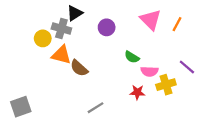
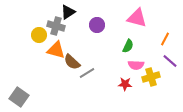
pink triangle: (151, 20) -> (137, 18), turned -30
orange line: (177, 24) -> (165, 39), moved
green semicircle: (132, 57) -> (128, 46), moved, turned -96
gray square: (21, 107) -> (19, 97), turned -36
gray line: (96, 108) -> (87, 73), moved

